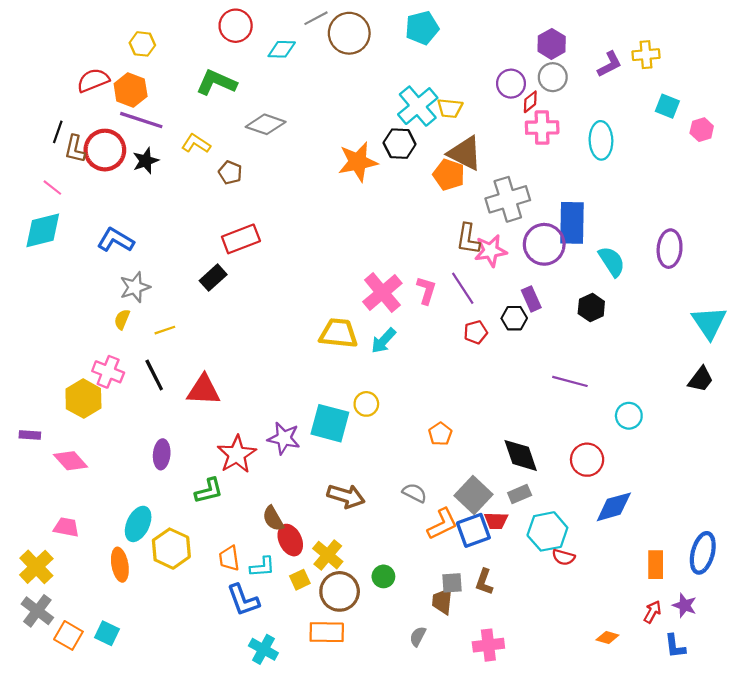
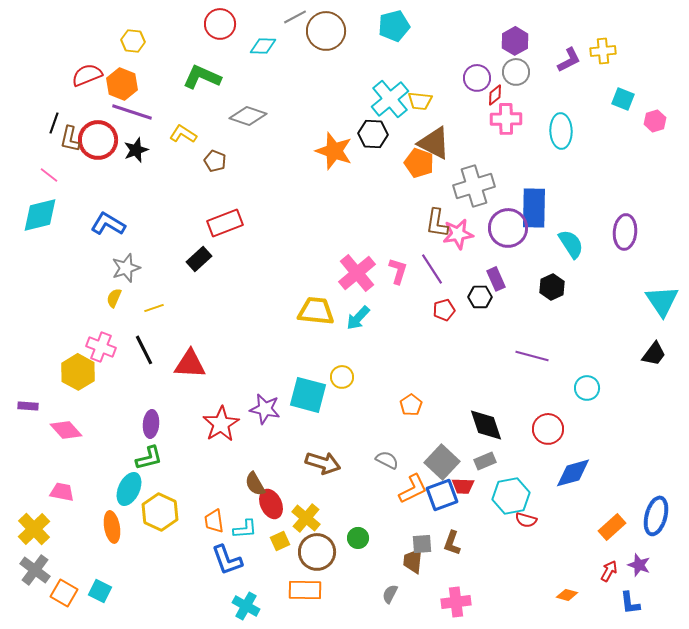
orange star: (358, 162) -> (334, 151), turned 30
green L-shape: (209, 491) -> (149, 458), moved
orange rectangle: (656, 565) -> (612, 527), turned 48

